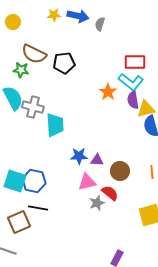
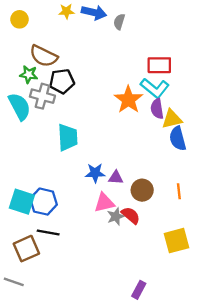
black pentagon: (64, 63) -> (62, 81), moved
orange star: (108, 92) -> (128, 100), size x1.4
gray cross: (33, 107) -> (42, 96), moved
gray star: (97, 203) -> (116, 216), moved

